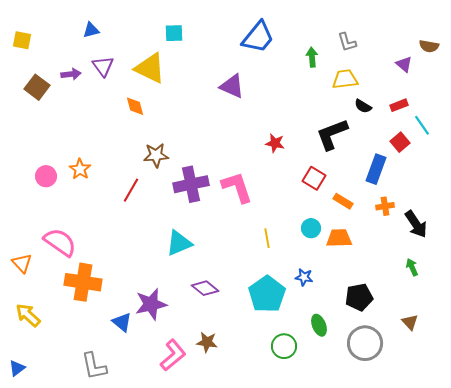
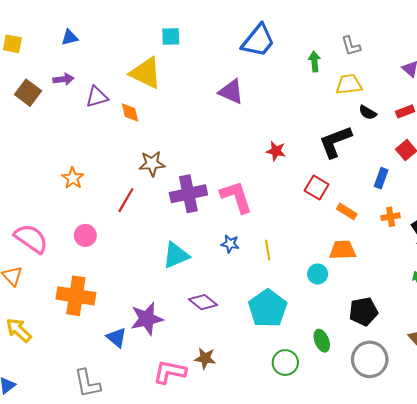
blue triangle: (91, 30) -> (70, 38), moved
purple triangle: (103, 66) -> (97, 97), moved, turned 50
blue rectangle: (376, 169) -> (381, 178), size x0.7
pink circle: (46, 176) -> (85, 235), moved
cyan circle: (311, 228) -> (318, 274), moved
pink semicircle: (60, 242) -> (31, 239), moved
blue star: (304, 277) -> (230, 244), moved
pink L-shape: (173, 355) -> (170, 372), turned -128

